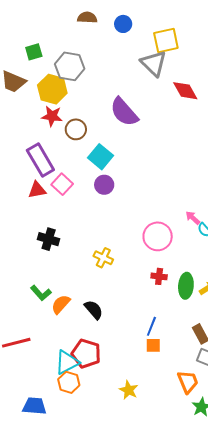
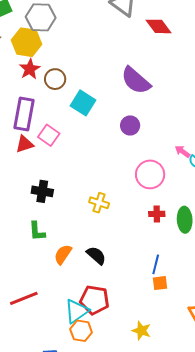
purple semicircle: (124, 112) -> (136, 81), moved
red star: (52, 116) -> (30, 69), turned -30
purple rectangle: (40, 160) -> (24, 114), turned 48
purple circle: (104, 185) -> (130, 125), moved
green L-shape: (41, 293) -> (37, 231), moved, turned 45

